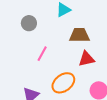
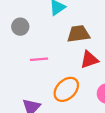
pink line: (42, 54) -> (39, 59), turned 63

